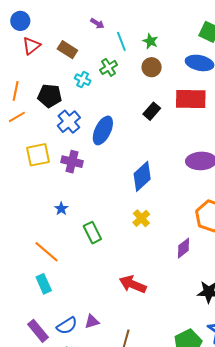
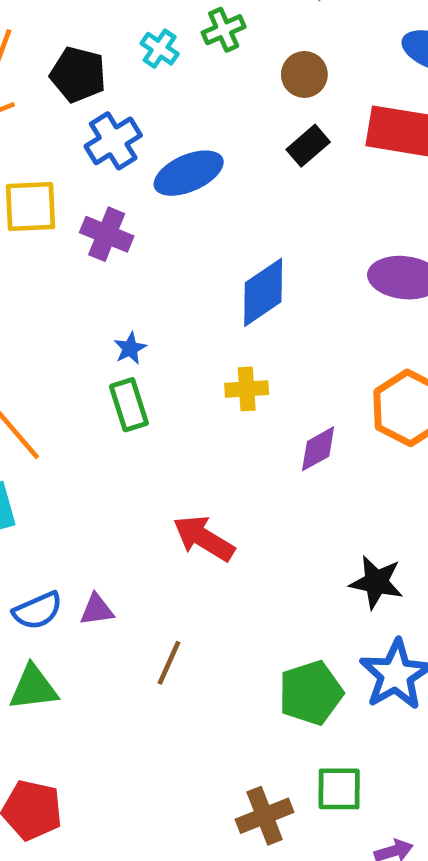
brown circle: (152, 67) -> (304, 74), moved
blue ellipse: (103, 130) -> (189, 173), turned 32
blue star: (61, 209) -> (130, 348), moved
yellow cross: (141, 218) -> (247, 389), turned 30
purple diamond: (183, 248) -> (318, 449), moved

